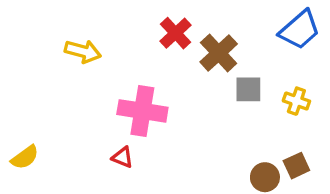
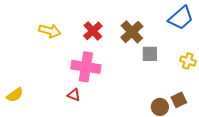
red cross: (176, 33) -> (93, 31), moved
yellow cross: (296, 101) -> (188, 61), moved

